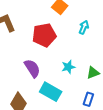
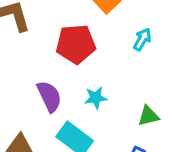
cyan star: (68, 67) -> (96, 98), moved

